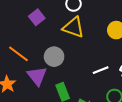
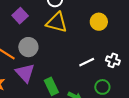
gray circle: (54, 57) -> (28, 47), moved

